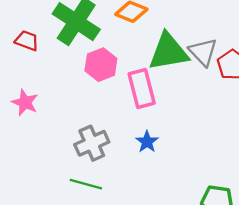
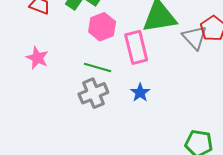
gray triangle: (203, 52) -> (195, 37), moved
green line: (86, 184) -> (98, 68), moved

